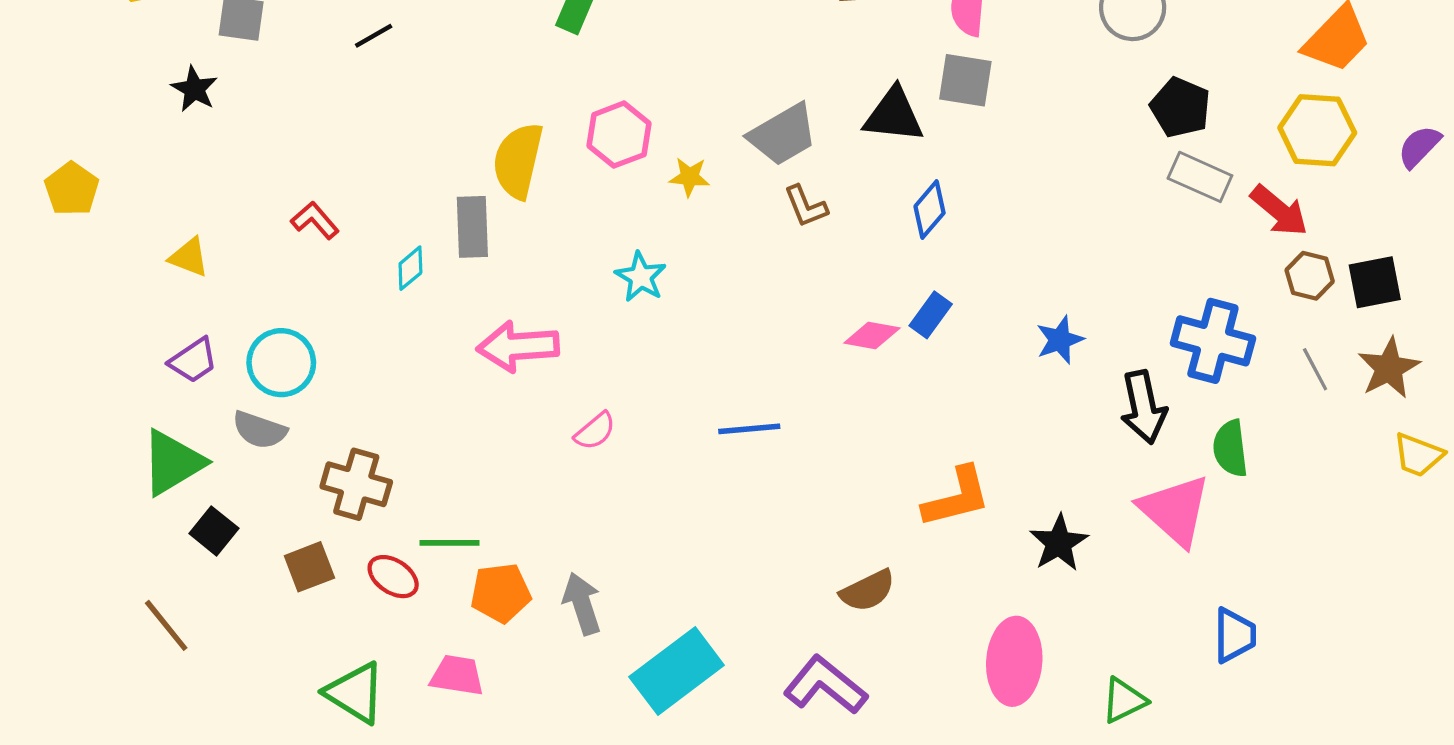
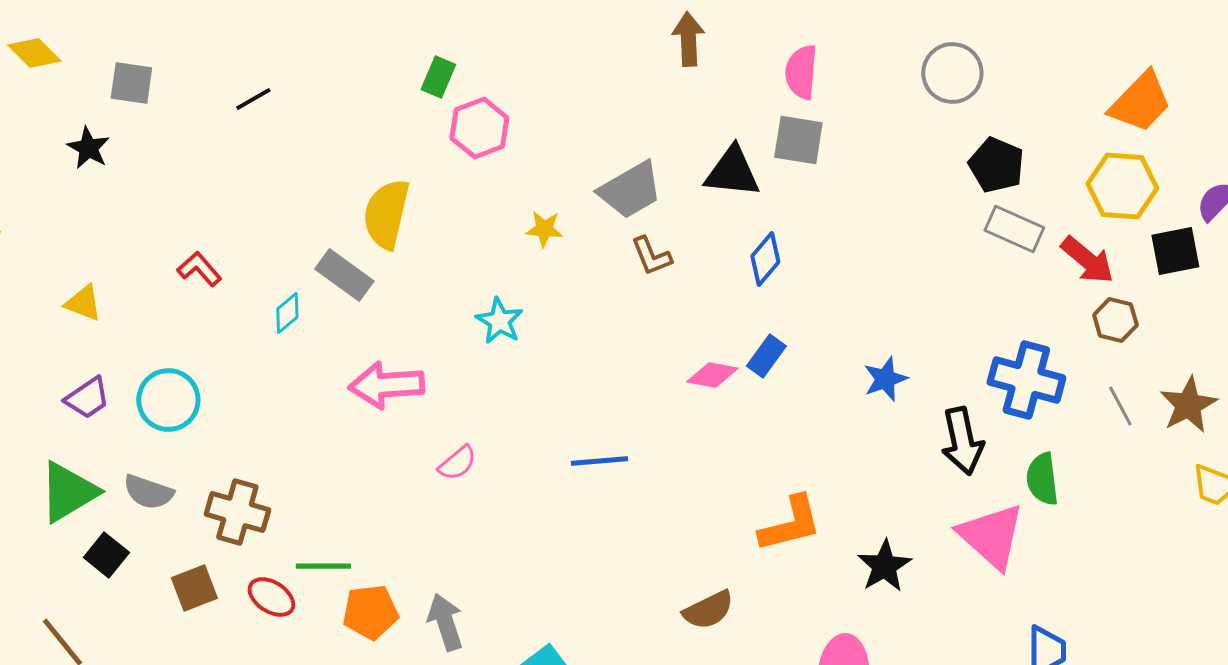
pink hexagon: (619, 135) -> (479, 128), moved
gray rectangle: (472, 227) -> (344, 275), turned -52
black square: (1375, 282) -> (1175, 251), moved
gray semicircle: (260, 430) -> (148, 492), moved

